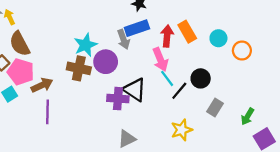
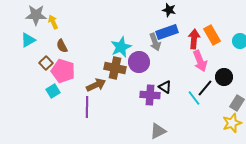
brown semicircle: (20, 44) -> (62, 46), size x0.6
pink arrow: (160, 59) -> (200, 61), moved
cyan line: (167, 78) -> (194, 98), moved
brown arrow: (42, 85) -> (96, 85), moved
black triangle: (135, 90) -> (165, 87), size x0.6
yellow star: (182, 130) -> (232, 123), moved

